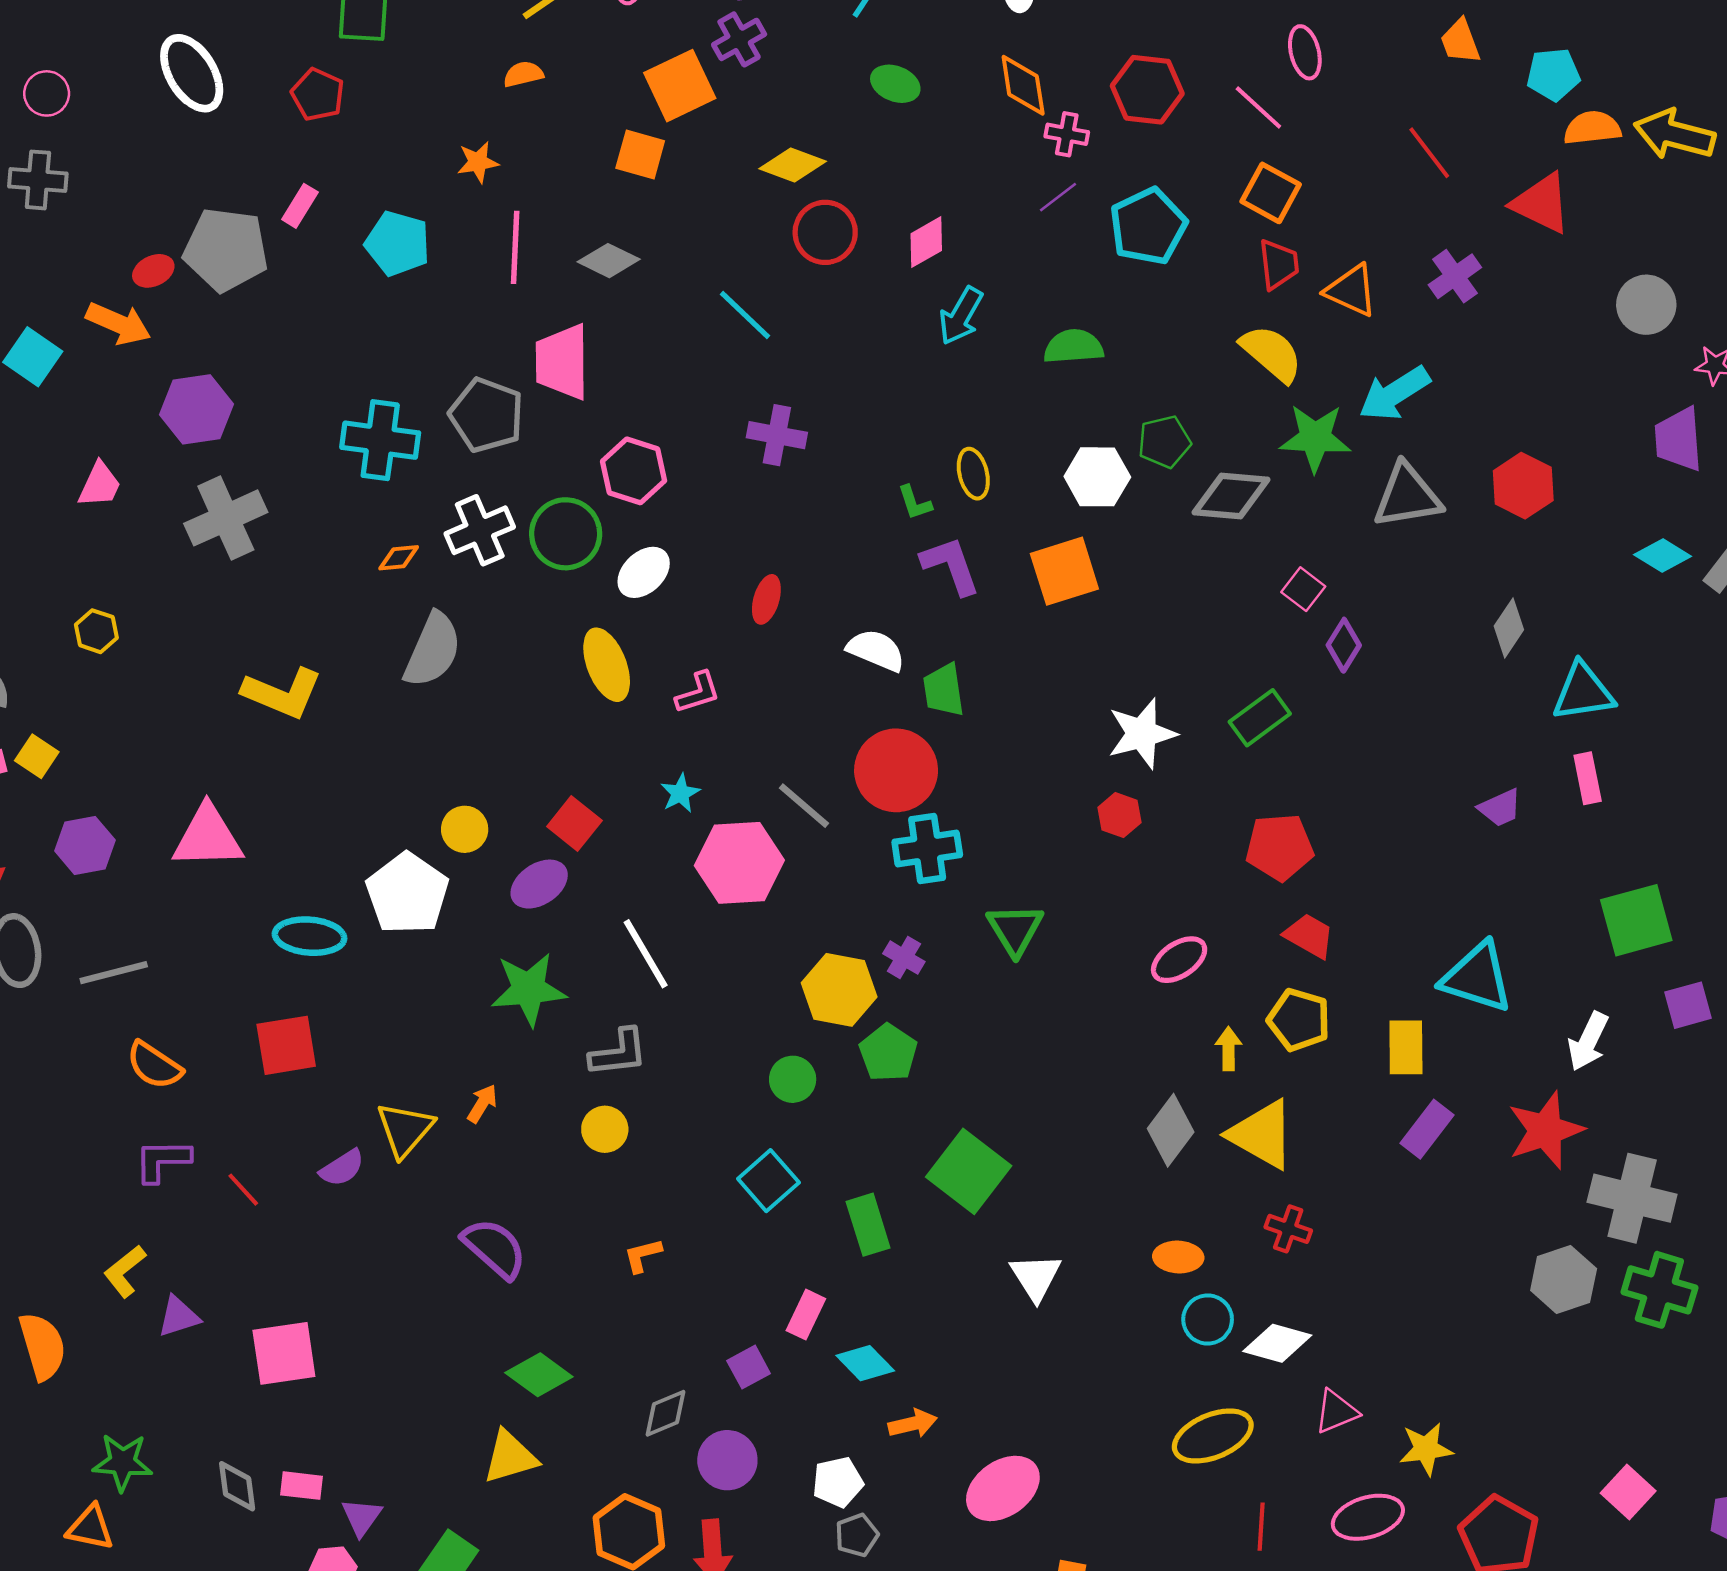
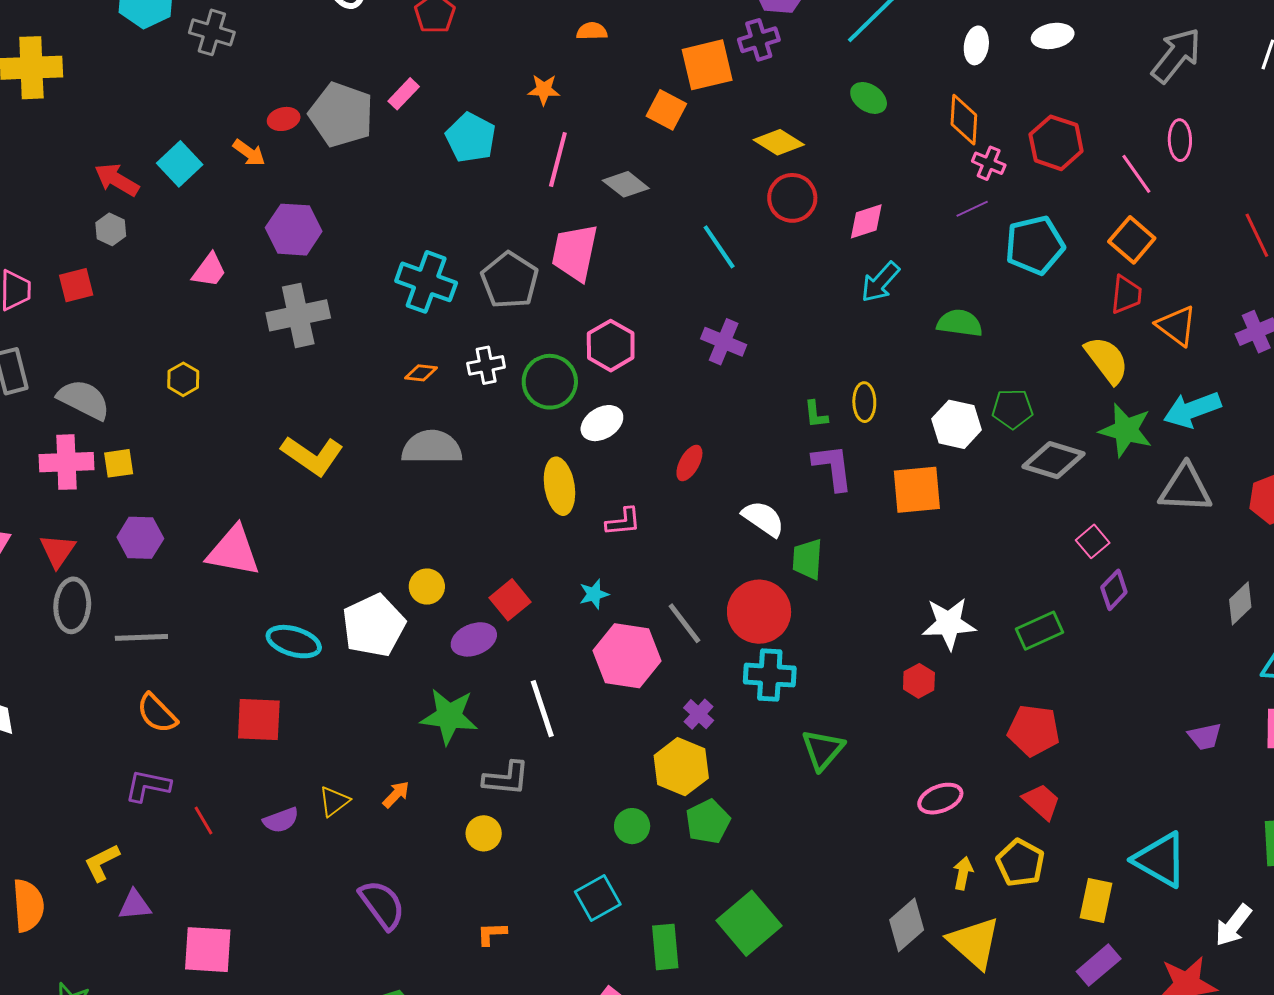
orange arrow: (118, 323) -> (249, 153), size x0.7
white cross: (480, 530) -> (486, 365), size x0.7
gray semicircle: (433, 650) -> (432, 447), turned -126
yellow square: (37, 756) -> (119, 463), turned 36
purple cross: (904, 958) -> (699, 714), moved
yellow triangle: (405, 1129) -> (334, 801), size x0.7

